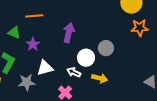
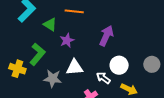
gray circle: (106, 48) -> (152, 64), moved

